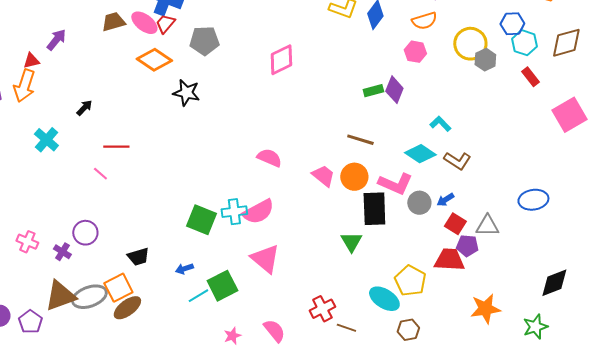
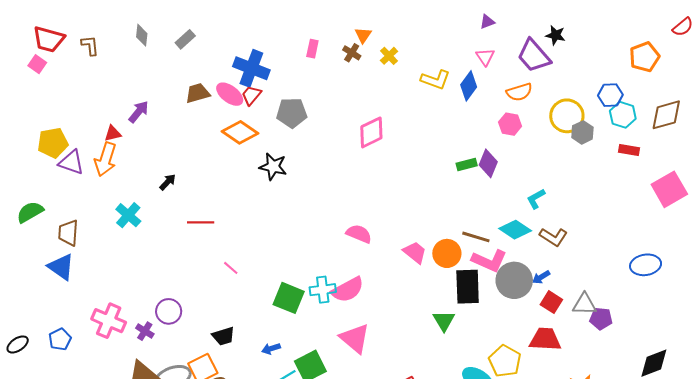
red rectangle: (530, 77) -> (629, 150), turned -42
cyan L-shape: (440, 124) -> (536, 199), turned -75
brown line: (360, 140) -> (476, 237), moved
pink line: (100, 174) -> (231, 268), moved
blue ellipse: (533, 200) -> (646, 265), moved
gray circle: (419, 203) -> (514, 280), size x1.5
pink cross: (27, 242) -> (109, 321), size x1.5
purple pentagon: (467, 246) -> (601, 319), moved

